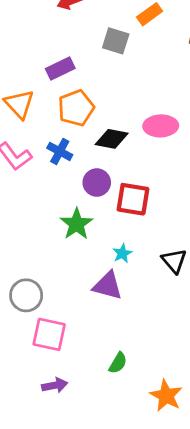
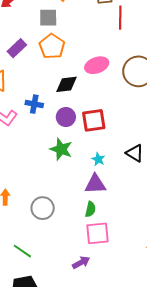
orange pentagon: (76, 108) -> (52, 46), moved
pink square: (49, 334) -> (97, 233), moved
green semicircle: (118, 363) -> (90, 209), moved

